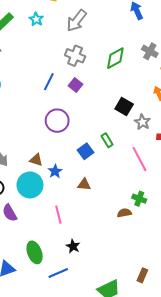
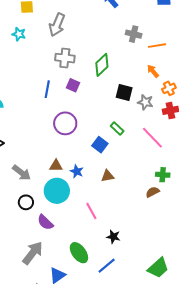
green diamond: (115, 58) -> (102, 65), moved

